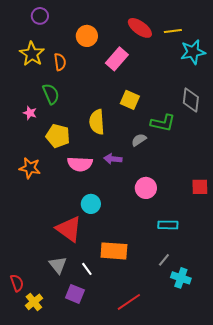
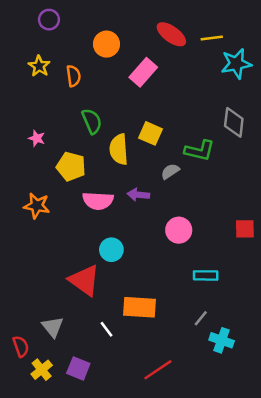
yellow star: (32, 54) -> (39, 66), size x0.7
green semicircle: (51, 94) -> (92, 121), moved
yellow square: (130, 100) -> (151, 133), moved
gray triangle: (58, 265) -> (53, 327), moved
purple square: (75, 294) -> (78, 368), moved

